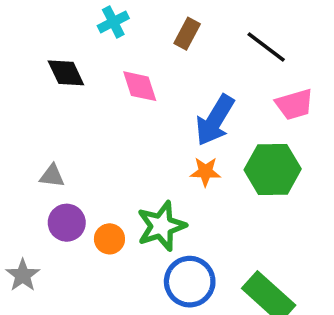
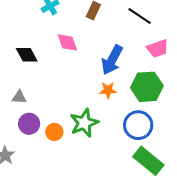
black diamond: (66, 73) -> (27, 55), moved
blue circle: (190, 282) -> (138, 125), moved

